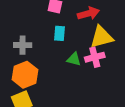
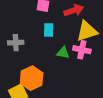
pink cross: (95, 57) -> (82, 50), turned 30
orange hexagon: (25, 75) -> (32, 78), moved

